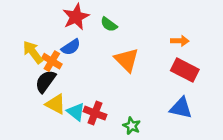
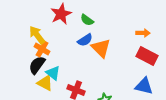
blue semicircle: (71, 47) -> (85, 40), moved
yellow arrow: (33, 52) -> (37, 35), moved
cyan triangle: (76, 112) -> (53, 73), moved

